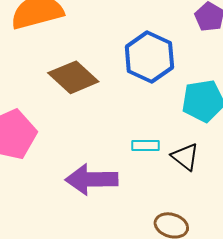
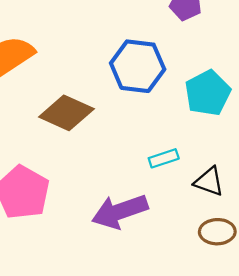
black triangle: (185, 157) -> (209, 182), moved

